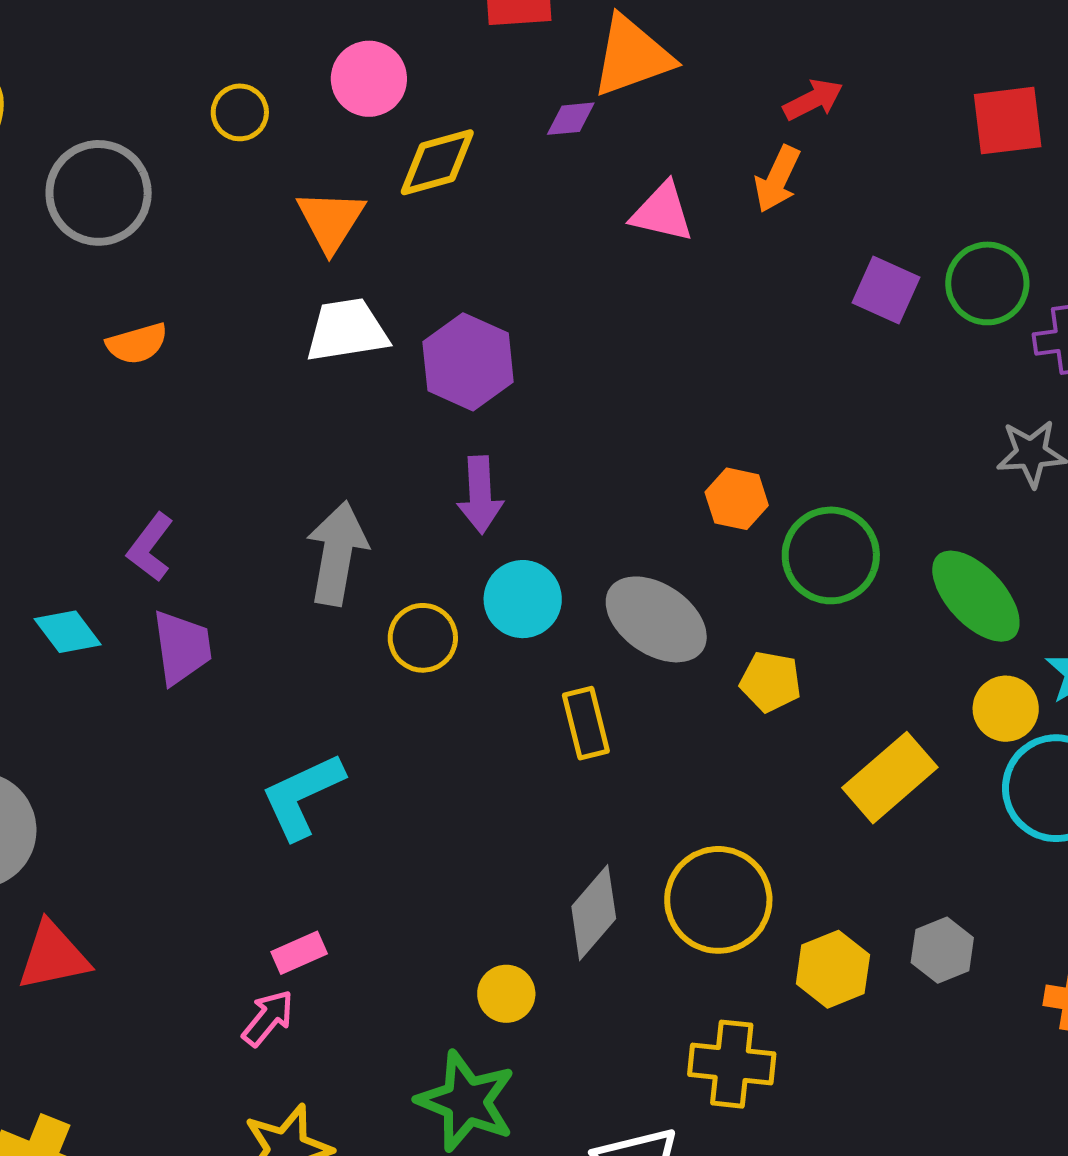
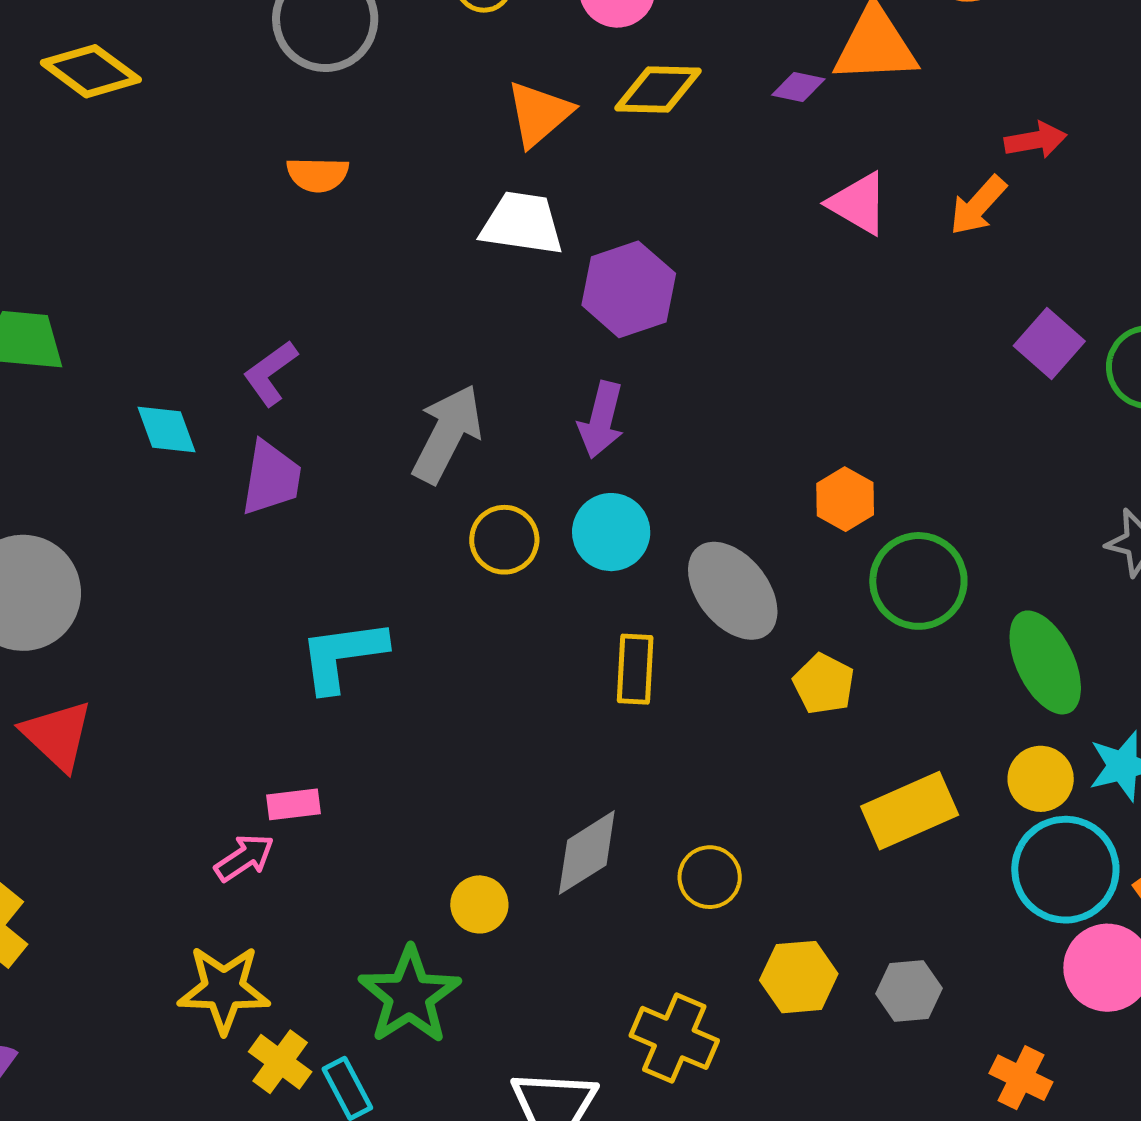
yellow circle: (718, 900) -> (710, 877), size x0.6
red triangle: (53, 956) -> (57, 735), turned 38

